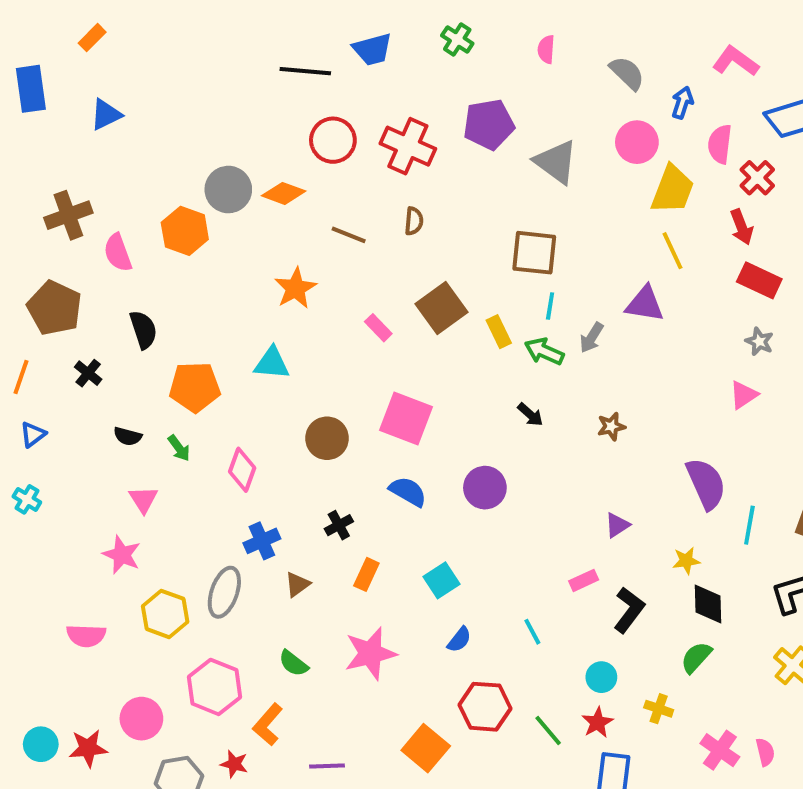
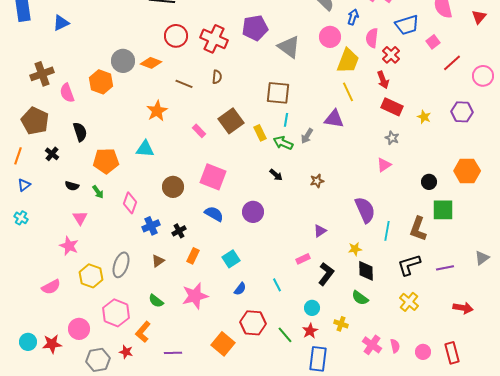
blue cross: (262, 541) -> (151, 226), moved
pink semicircle: (86, 636) -> (51, 287), turned -30
green semicircle: (696, 657) -> (360, 298), turned -96

